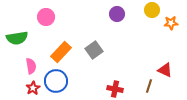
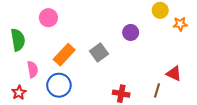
purple circle: (117, 14) -> (131, 32), moved
green semicircle: (17, 38) -> (18, 40), turned -90
red star: (33, 88) -> (19, 93), moved

